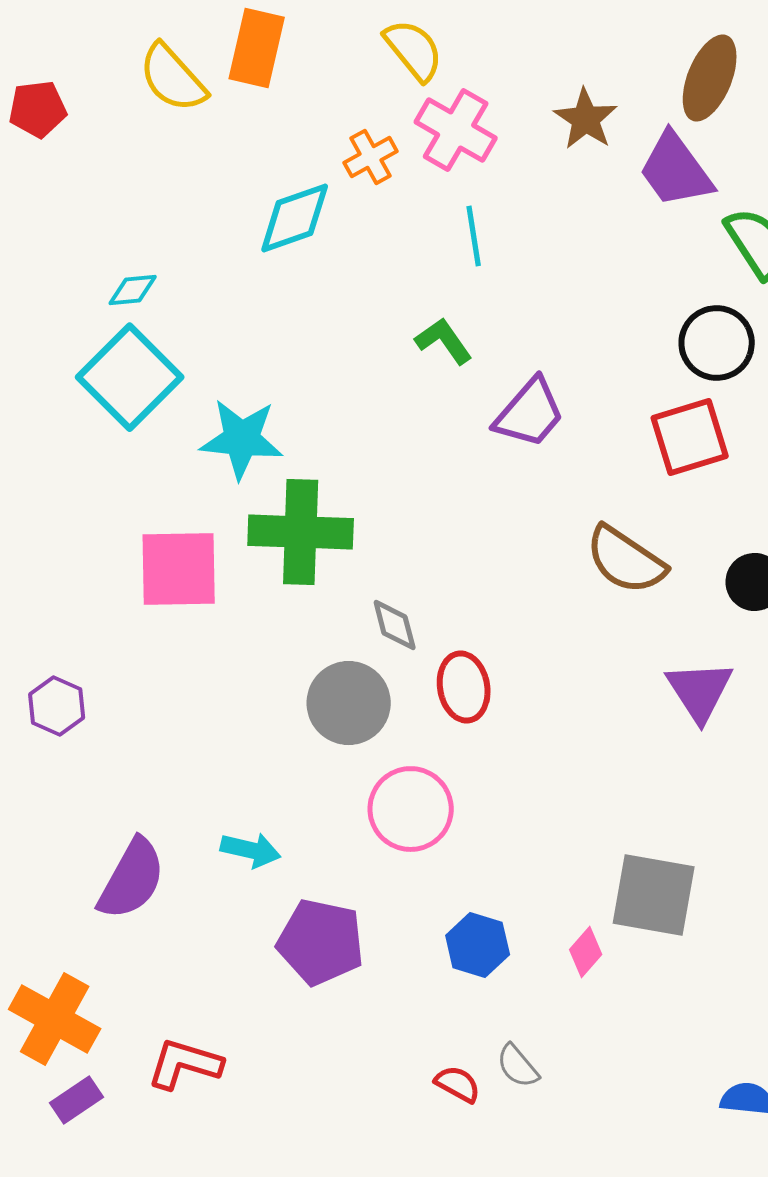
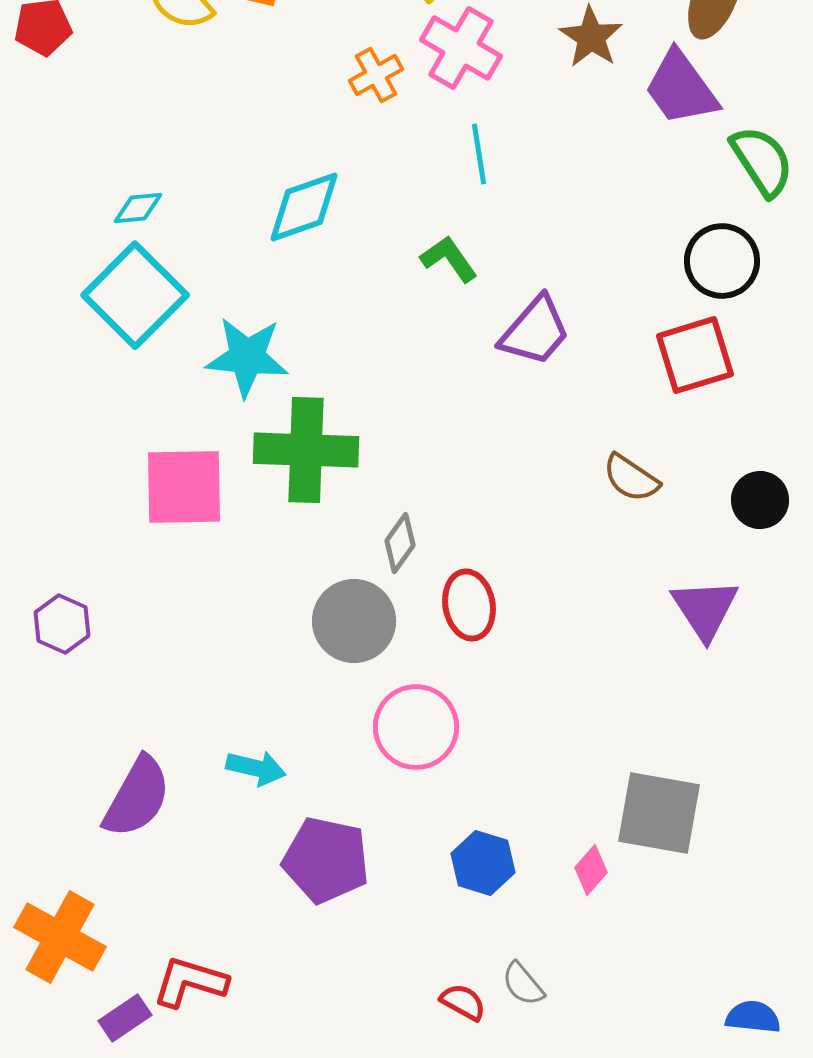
cyan diamond: (295, 218) -> (304, 207), moved
brown semicircle: (626, 560) -> (631, 478), size x0.7
gray diamond: (395, 625) -> (400, 543), turned 50
purple rectangle: (77, 1100) -> (125, 1018), moved

